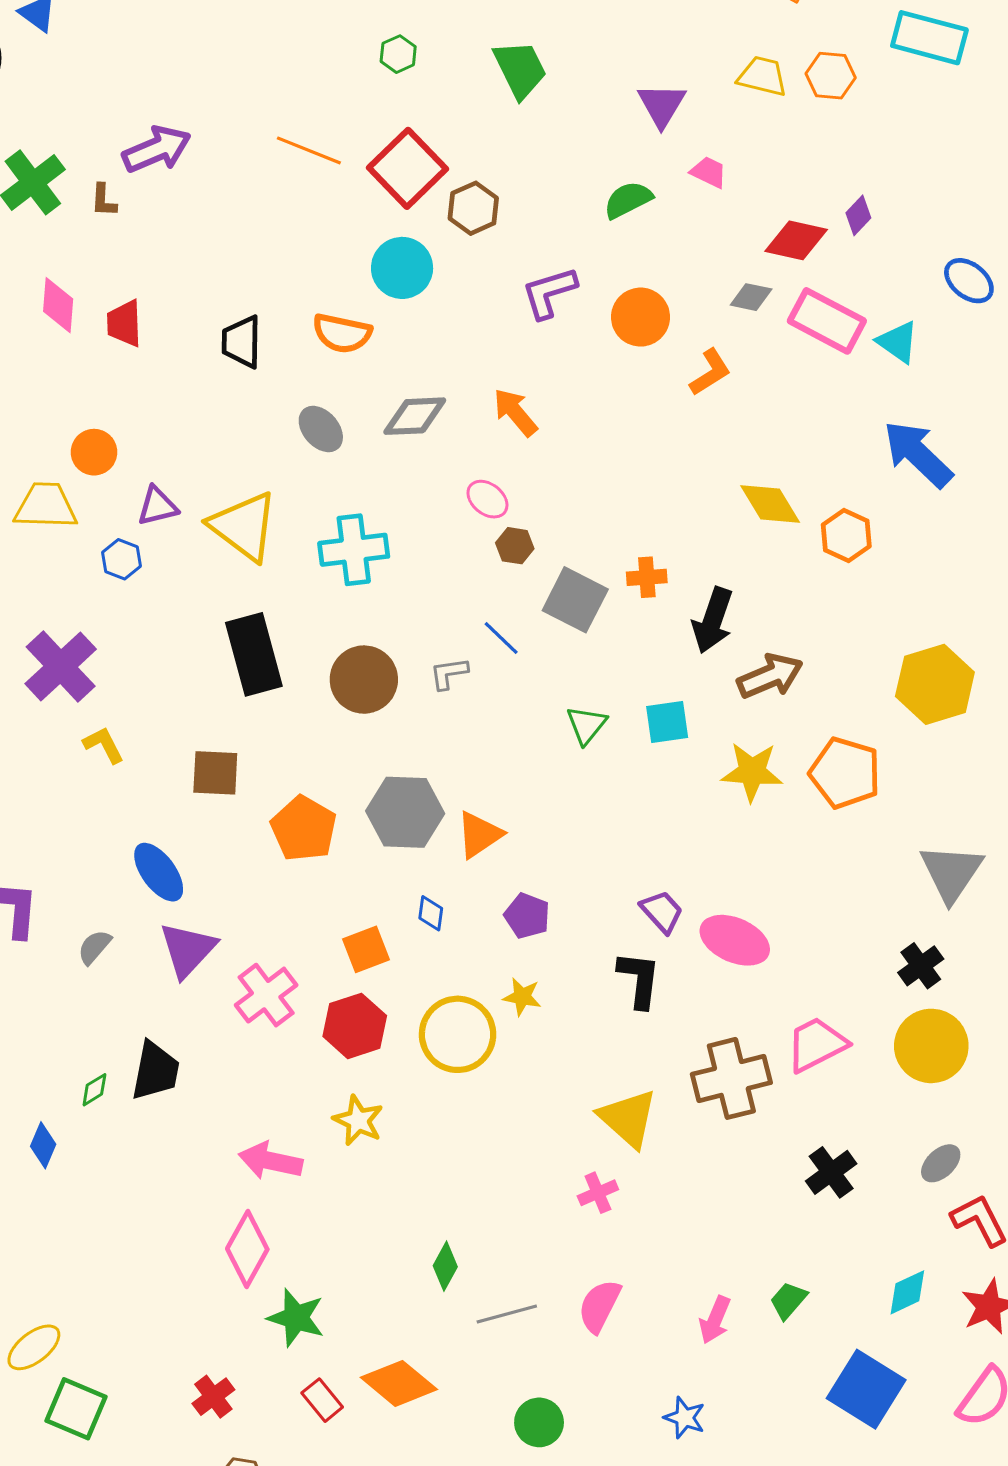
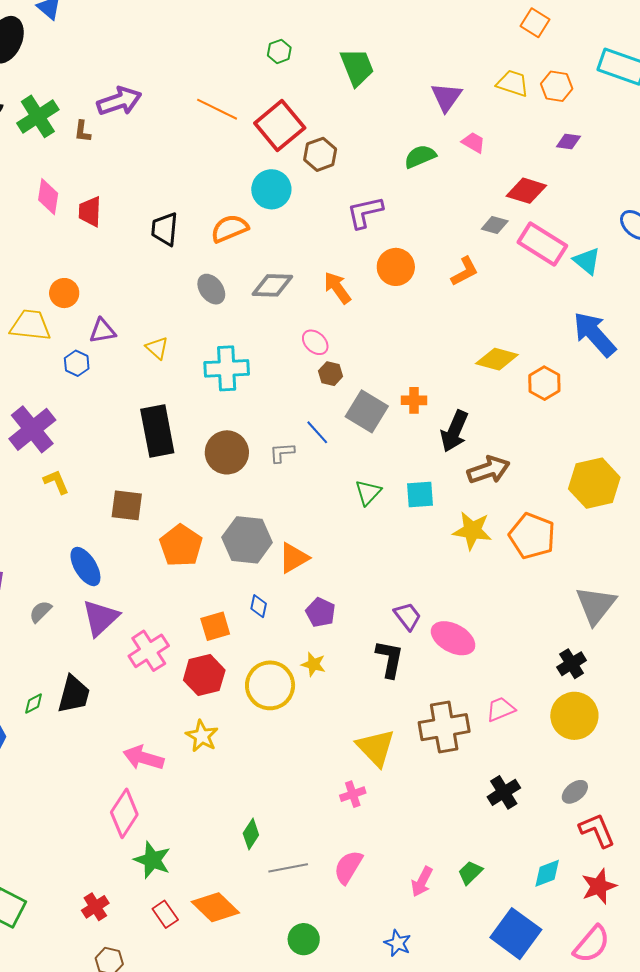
purple diamond: (858, 215) -> (568, 142), moved, turned 50
orange circle: (640, 317) -> (396, 267), moved
orange semicircle: (342, 333) -> (230, 228), turned 141
yellow diamond: (770, 504) -> (497, 359), turned -48
yellow triangle: (244, 526) -> (157, 348), size x0.5
pink trapezoid: (816, 1044) -> (501, 709), size x0.7

